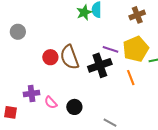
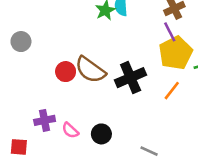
purple line: (111, 49) -> (170, 32), moved, turned 49
brown semicircle: (69, 57) -> (90, 70), turned -30
orange line: (131, 78) -> (172, 91), turned 63

